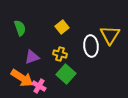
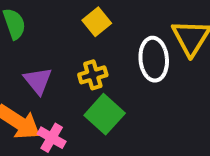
yellow cross: (60, 54) -> (93, 75), turned -32
purple triangle: (32, 57) -> (38, 81), turned -49

